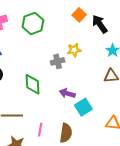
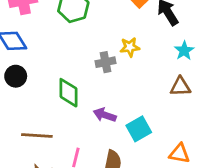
purple arrow: (67, 93) -> (105, 115), moved

